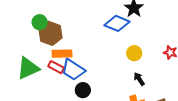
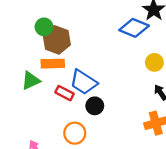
orange rectangle: (62, 54) -> (53, 64), moved
red rectangle: (56, 67) -> (64, 93), moved
green triangle: (28, 68) -> (31, 81), size x0.7

